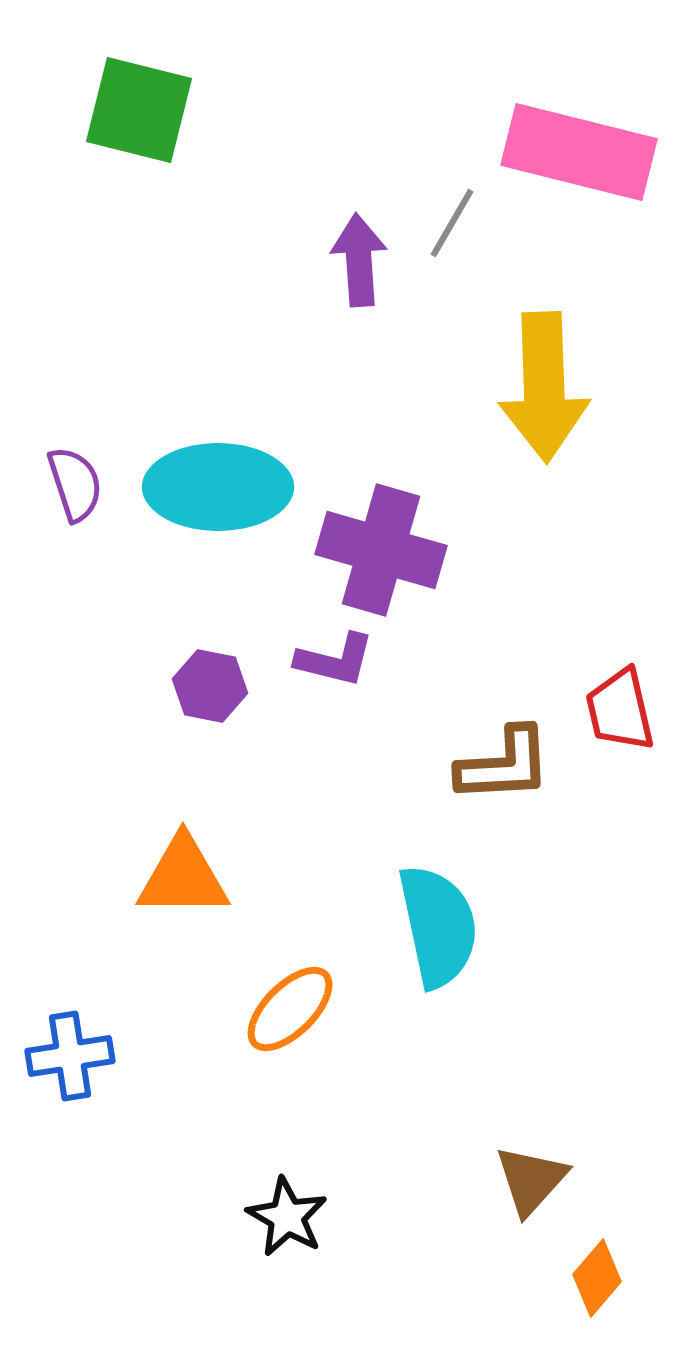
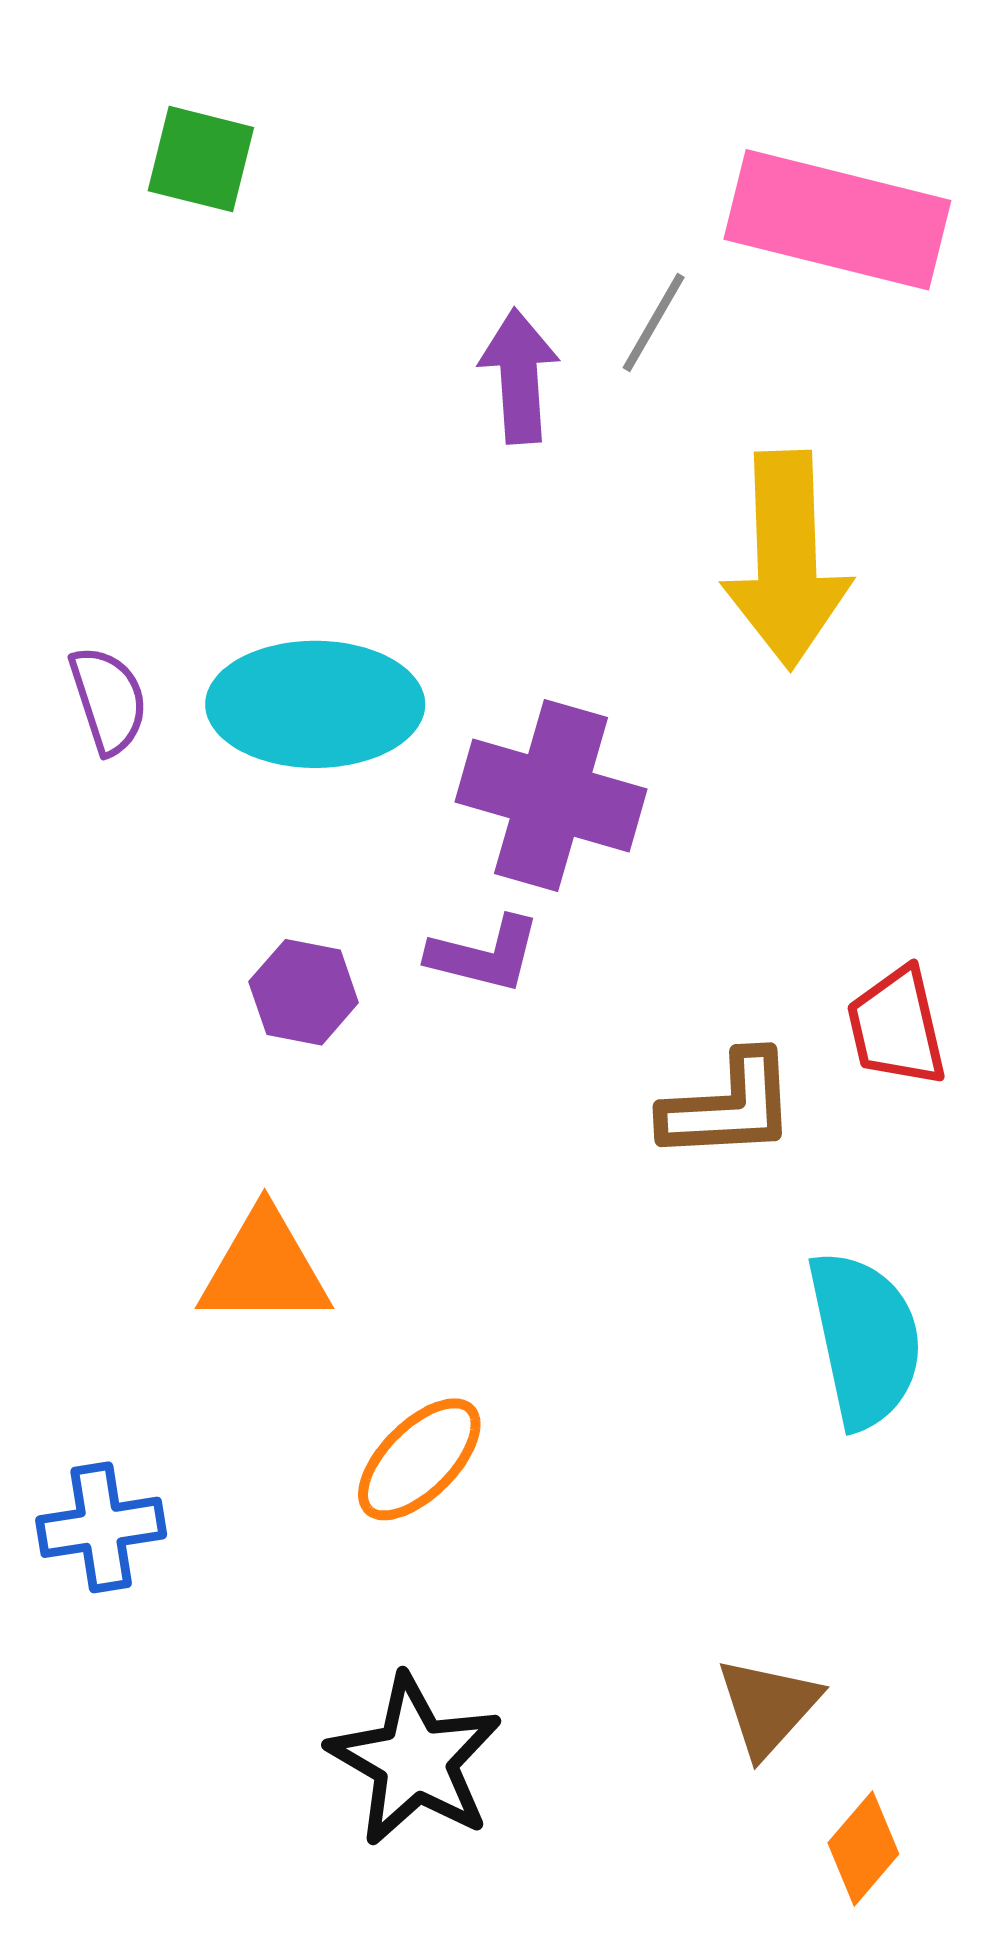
green square: (139, 110) -> (201, 159), size x0.7
cyan semicircle: (438, 926) -> (865, 1339), moved
black star: (287, 1217) -> (415, 1760), size x1.5

